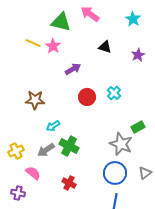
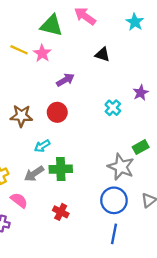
purple star: (138, 55) -> (141, 93), moved
red circle: (87, 97) -> (57, 112), moved
green cross: (69, 146) -> (61, 169), turned -30

